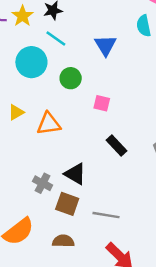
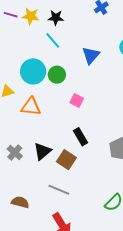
yellow star: (22, 16) -> (31, 16), turned 30
cyan circle: (31, 62) -> (33, 71), moved
black triangle: (75, 174) -> (42, 151), turned 36
brown square: (67, 204) -> (66, 160), moved

